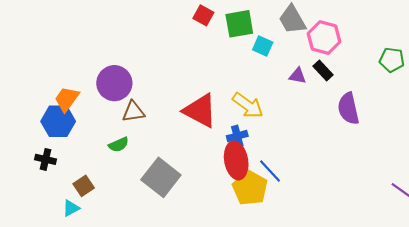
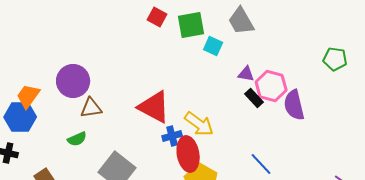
pink hexagon: (324, 38) -> (271, 86), moved
black rectangle: (323, 70) -> (254, 98), moved
yellow arrow: (248, 105) -> (199, 124), moved
blue cross: (237, 136) -> (172, 136), moved
blue line: (270, 171) -> (261, 164), moved

